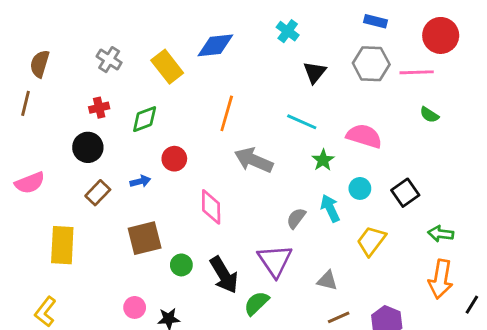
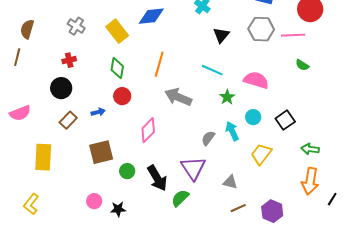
green diamond: (145, 119) -> (117, 68), moved, turned -60
pink diamond: (211, 207) -> (148, 130), turned 45

